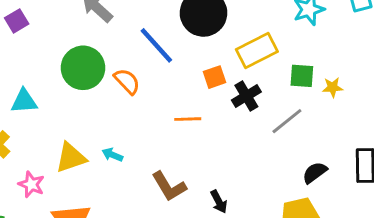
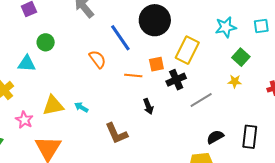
yellow rectangle: (257, 50) -> (187, 50), turned -44
green circle: (83, 68) -> (46, 42), moved, size x0.6
green square: (302, 76) -> (241, 57), moved, turned 30
orange line: (188, 119) -> (133, 75), moved
black arrow: (219, 202) -> (148, 106), moved

